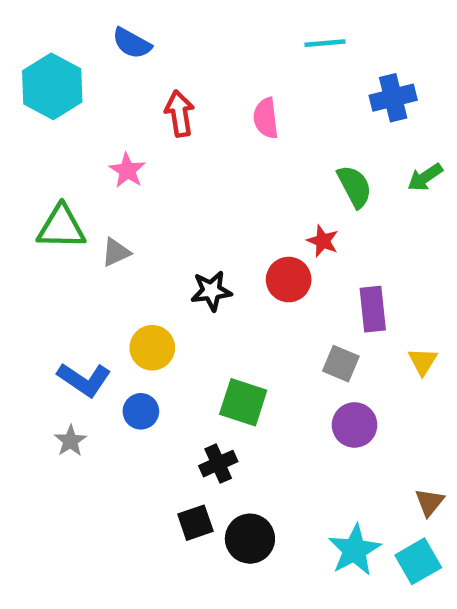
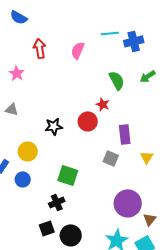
cyan line: (325, 43) -> (110, 33), moved
pink semicircle: (266, 118) -> (78, 50), turned 30
gray triangle: (116, 252) -> (12, 109), turned 40
purple circle: (355, 425) -> (128, 203), moved, size x1.4

